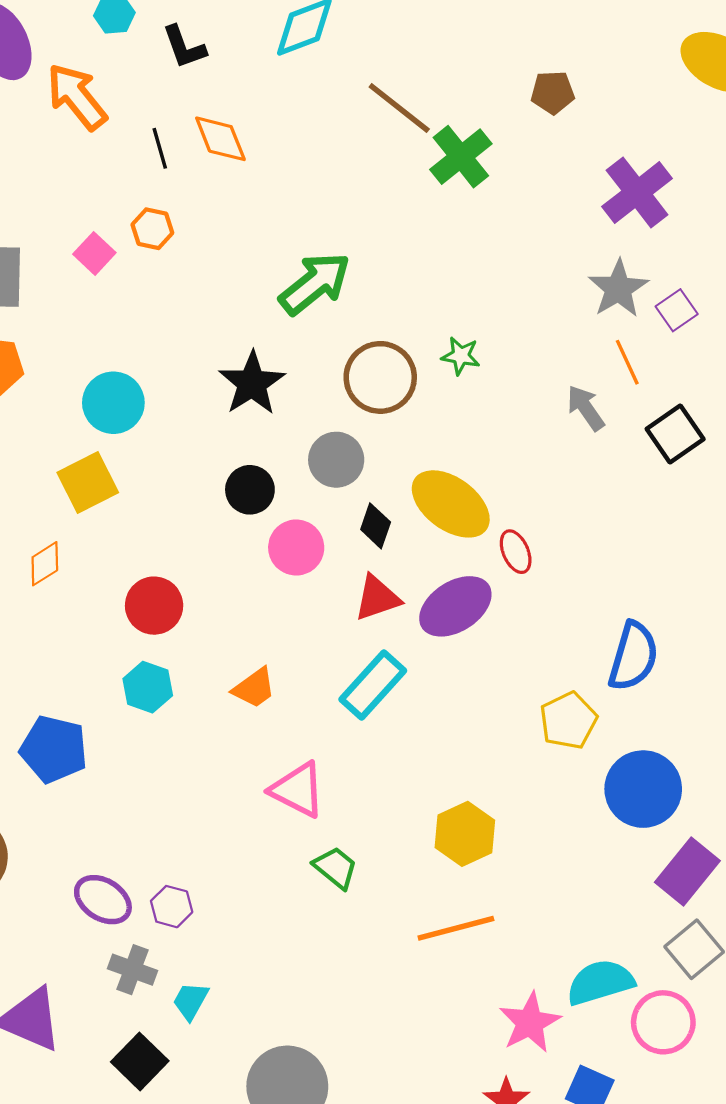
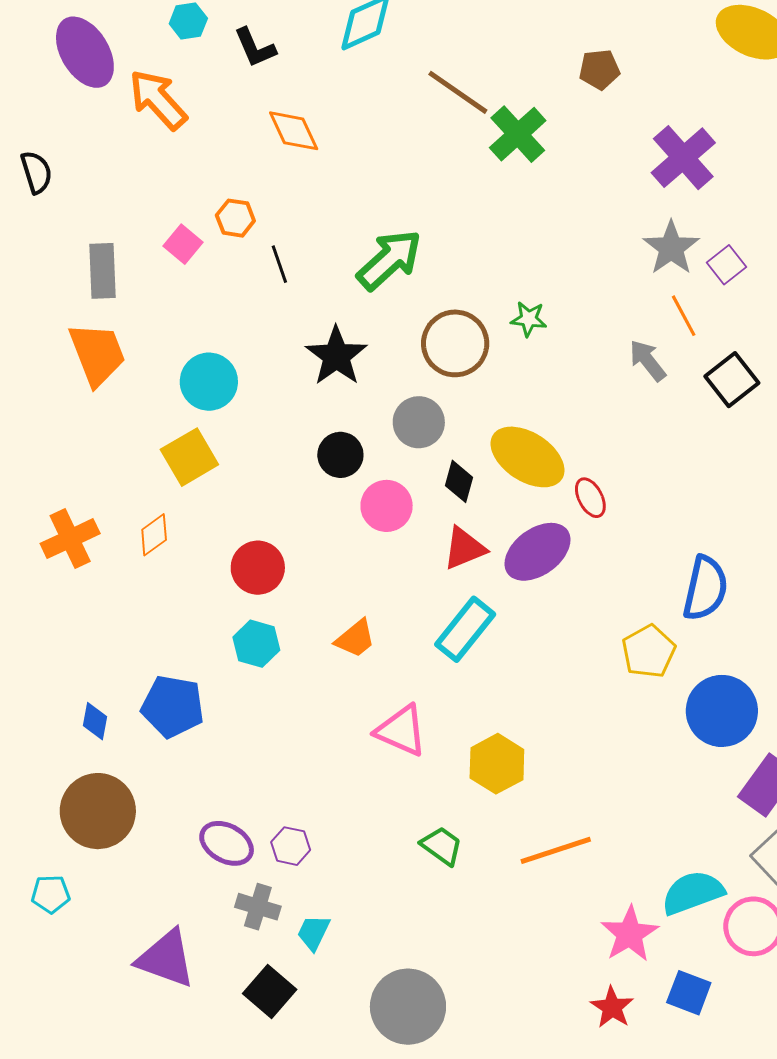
black line: (160, 148) -> (279, 264), moved
yellow hexagon: (465, 834) -> (497, 764), moved
green trapezoid: (336, 868) -> (442, 846), moved

